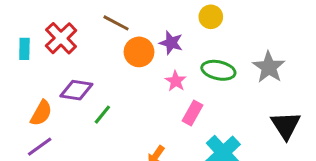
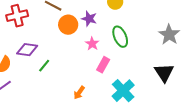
red cross: (61, 38) -> (17, 16), turned 30
gray star: (269, 67) -> (169, 35), moved
green ellipse: (218, 70) -> (120, 37), turned 55

